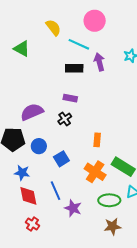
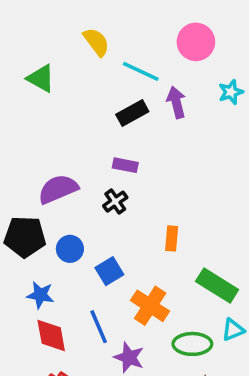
pink circle: (95, 21) -> (196, 42), moved
black rectangle: (74, 68) -> (132, 113), turned -30
orange cross: (95, 172) -> (150, 306), moved

